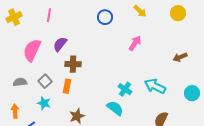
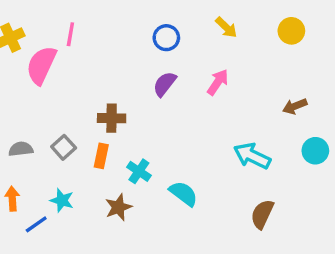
purple semicircle: (60, 44) -> (165, 84), moved
pink semicircle: (32, 50) -> (41, 65), moved
cyan cross: (125, 89) -> (139, 171), moved
cyan circle: (192, 93) -> (315, 151), moved
cyan star: (44, 103) -> (62, 200), moved

